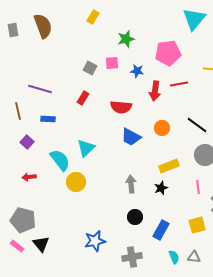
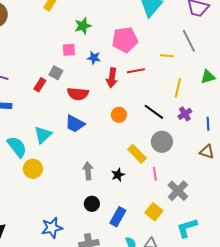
gray square: (90, 68) -> (56, 73), moved
blue trapezoid: (131, 137) -> (75, 124), moved
yellow rectangle: (169, 166) -> (137, 154), moved, turned 66
yellow square: (197, 225) -> (154, 212), turned -36

